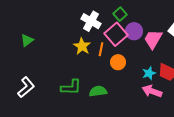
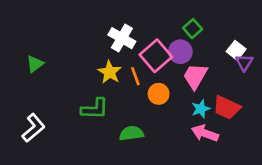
green square: (120, 14) -> (193, 29), moved
pink trapezoid: (153, 39) -> (195, 76), moved
orange line: (101, 49) -> (135, 76), turned -32
green L-shape: (71, 87) -> (95, 109), moved

